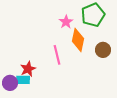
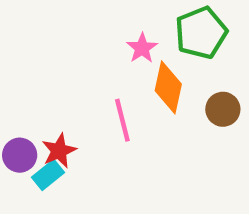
cyan rectangle: (23, 80) -> (48, 175), turned -40
purple circle: (10, 83) -> (20, 155), moved

